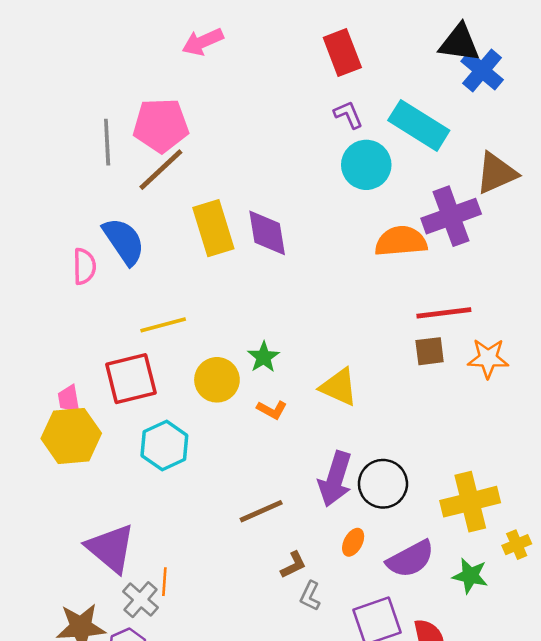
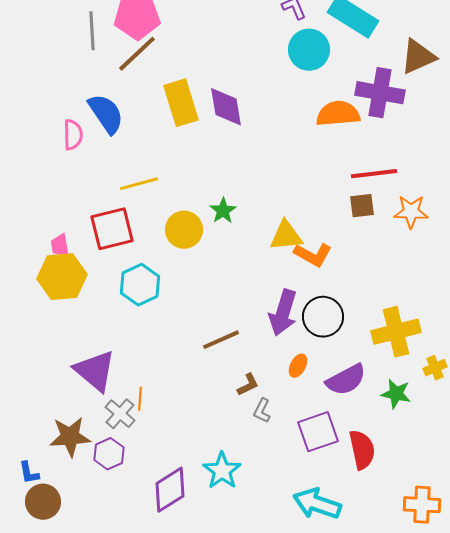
purple cross: (451, 216) -> (380, 93), turned 30
yellow triangle: (339, 387) -> (286, 236), turned -30
orange L-shape: (272, 410) -> (313, 255), moved, size x1.5

